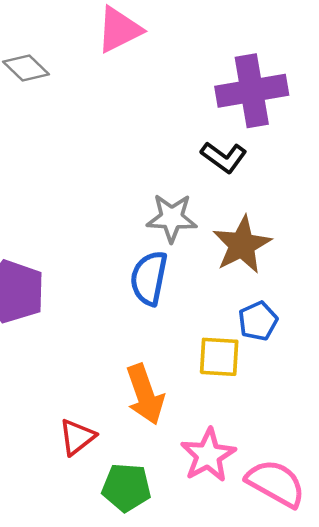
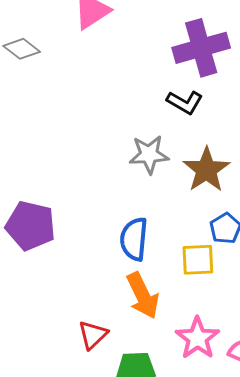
blue semicircle: (149, 278) -> (134, 239), moved

